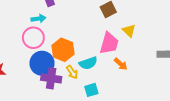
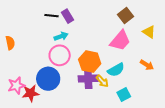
pink trapezoid: (109, 43) -> (120, 41), moved, turned 35
blue circle: (42, 63) -> (48, 79), moved
purple cross: (51, 78) -> (88, 79), moved

